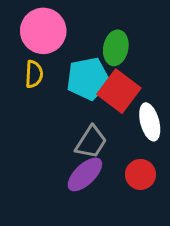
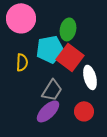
yellow semicircle: (34, 74) -> (22, 62), moved

